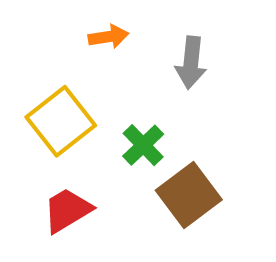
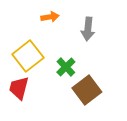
red trapezoid: (67, 210) -> (19, 88), moved, turned -45

